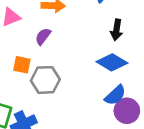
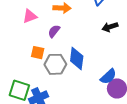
black arrow: (117, 30) -> (110, 27), turned 63
blue diamond: (112, 62) -> (77, 58), moved, turned 65

